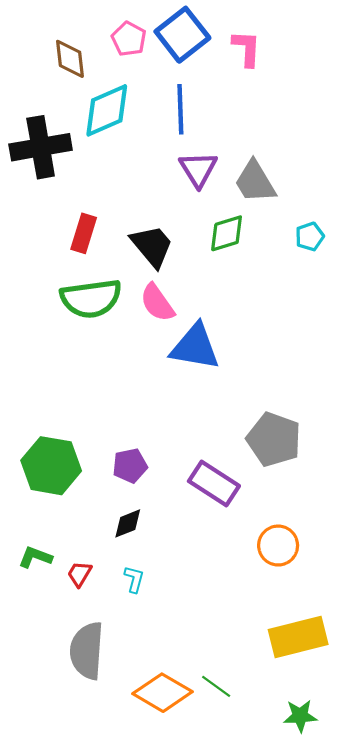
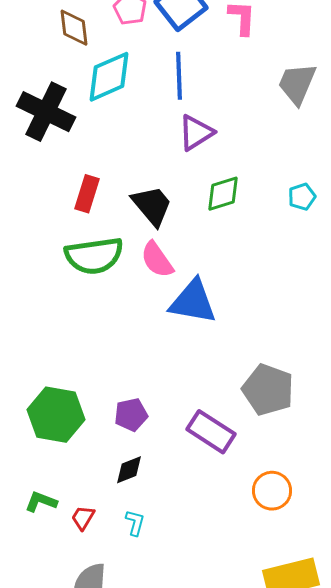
black cross: (41, 147) -> (46, 112), turned 36
purple triangle: (198, 169) -> (196, 133), turned 30
gray trapezoid: (255, 182) -> (297, 84), moved, turned 54

